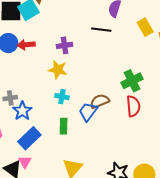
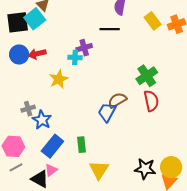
purple cross: (65, 45) -> (84, 48), moved
yellow star: (58, 70) -> (59, 79), moved, turned -30
cyan cross: (62, 97) -> (75, 57), moved
green rectangle: (64, 126) -> (81, 145), moved
pink triangle: (25, 162) -> (51, 170), turned 32

